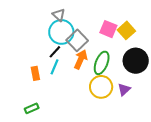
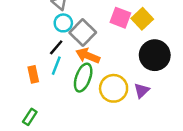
cyan circle: (61, 32) -> (63, 23), size x0.6
orange arrow: (81, 59) -> (88, 56), turned -90
green ellipse: (102, 63) -> (83, 78), moved
green rectangle: (32, 108) -> (30, 117), turned -32

